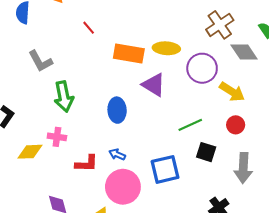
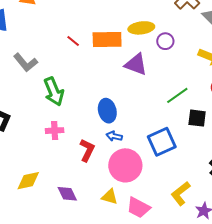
red line: (89, 28) -> (73, 41), moved
purple circle: (202, 68) -> (165, 41), moved, size x0.6
blue ellipse: (117, 110) -> (107, 111), moved
yellow diamond: (30, 152) -> (28, 181), moved
red L-shape: (87, 164) -> (87, 150), turned -55

